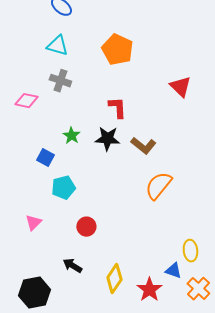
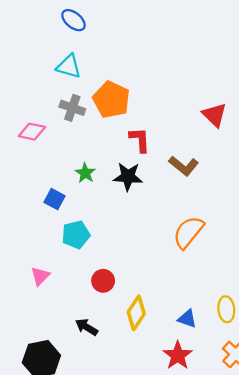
orange pentagon: (117, 50) -> (111, 100), moved
brown L-shape: (143, 146) -> (184, 166), moved
blue triangle: (173, 271) -> (187, 319), moved
yellow diamond: (114, 279) -> (136, 313), moved

